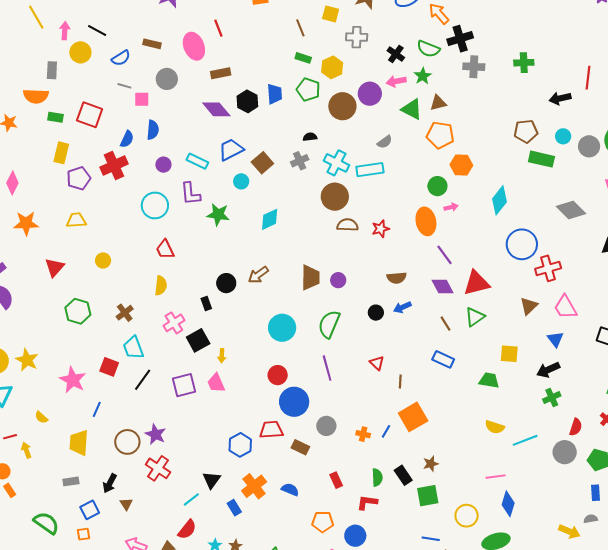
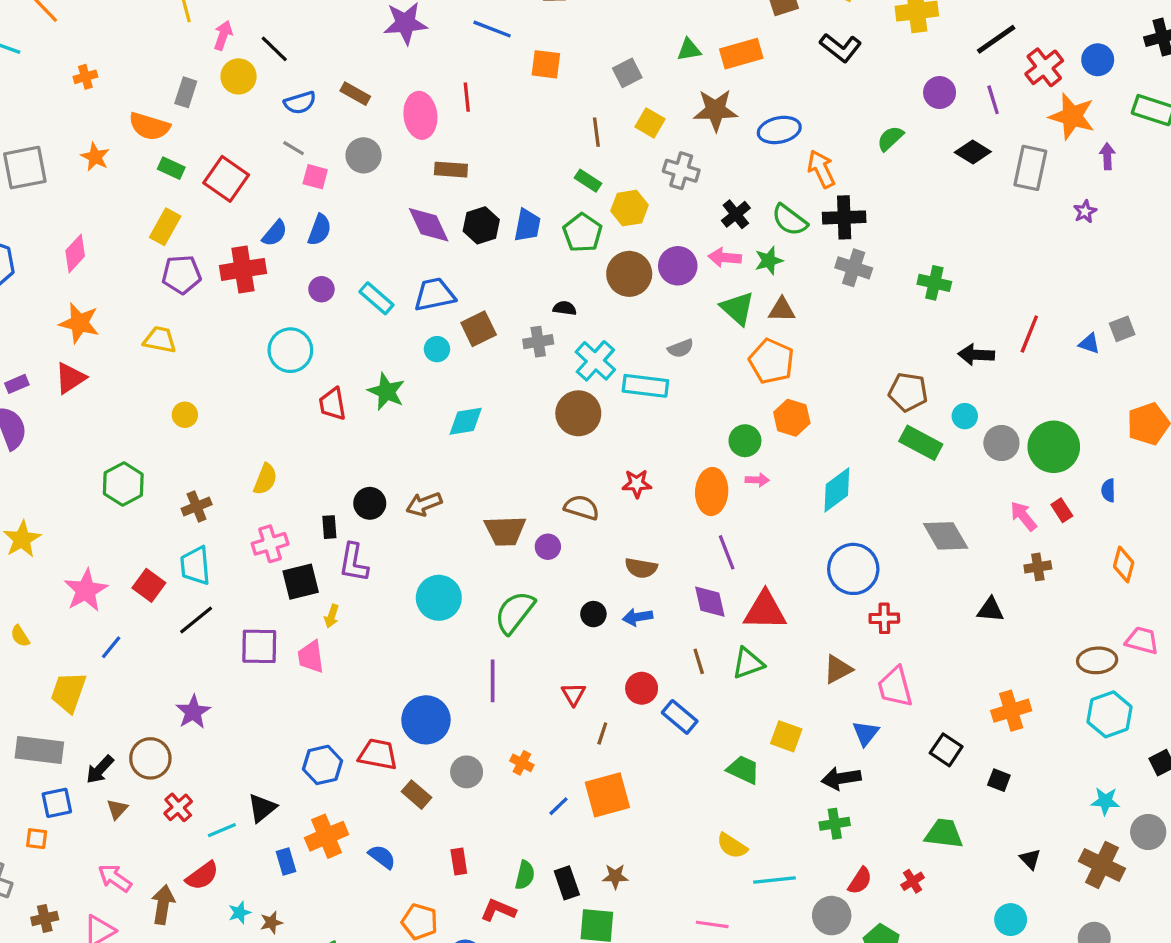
purple L-shape: (190, 194) -> (354, 563), moved
brown semicircle: (347, 225) -> (582, 507), moved
red trapezoid: (165, 249) -> (332, 404), moved
red triangle: (55, 267) -> (70, 378), moved
red cross: (548, 268) -> (884, 618), size x0.7
brown trapezoid: (310, 278) -> (505, 531), turned 72
red circle: (278, 375) -> (642, 688), moved
orange cross: (363, 434) -> (522, 763), moved
brown circle: (127, 442) -> (150, 758), moved
red cross: (158, 468) -> (178, 807), moved, size x0.7
gray rectangle: (71, 481) -> (39, 750), size x1.8

